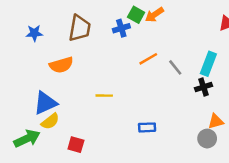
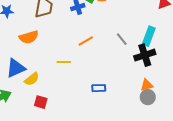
orange line: (148, 59) -> (86, 41), moved
black cross: (203, 87) -> (145, 55), size x1.5
yellow semicircle: (50, 121) -> (32, 79), moved
orange triangle: (216, 121) -> (147, 85), moved

